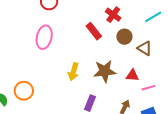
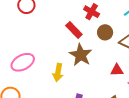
pink ellipse: (44, 37) -> (23, 62), moved, turned 55
brown star: (105, 71) -> (81, 55), moved, turned -30

